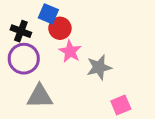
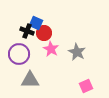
black cross: (21, 31) -> (27, 31), moved
gray star: (99, 67) -> (77, 52), moved, turned -30

